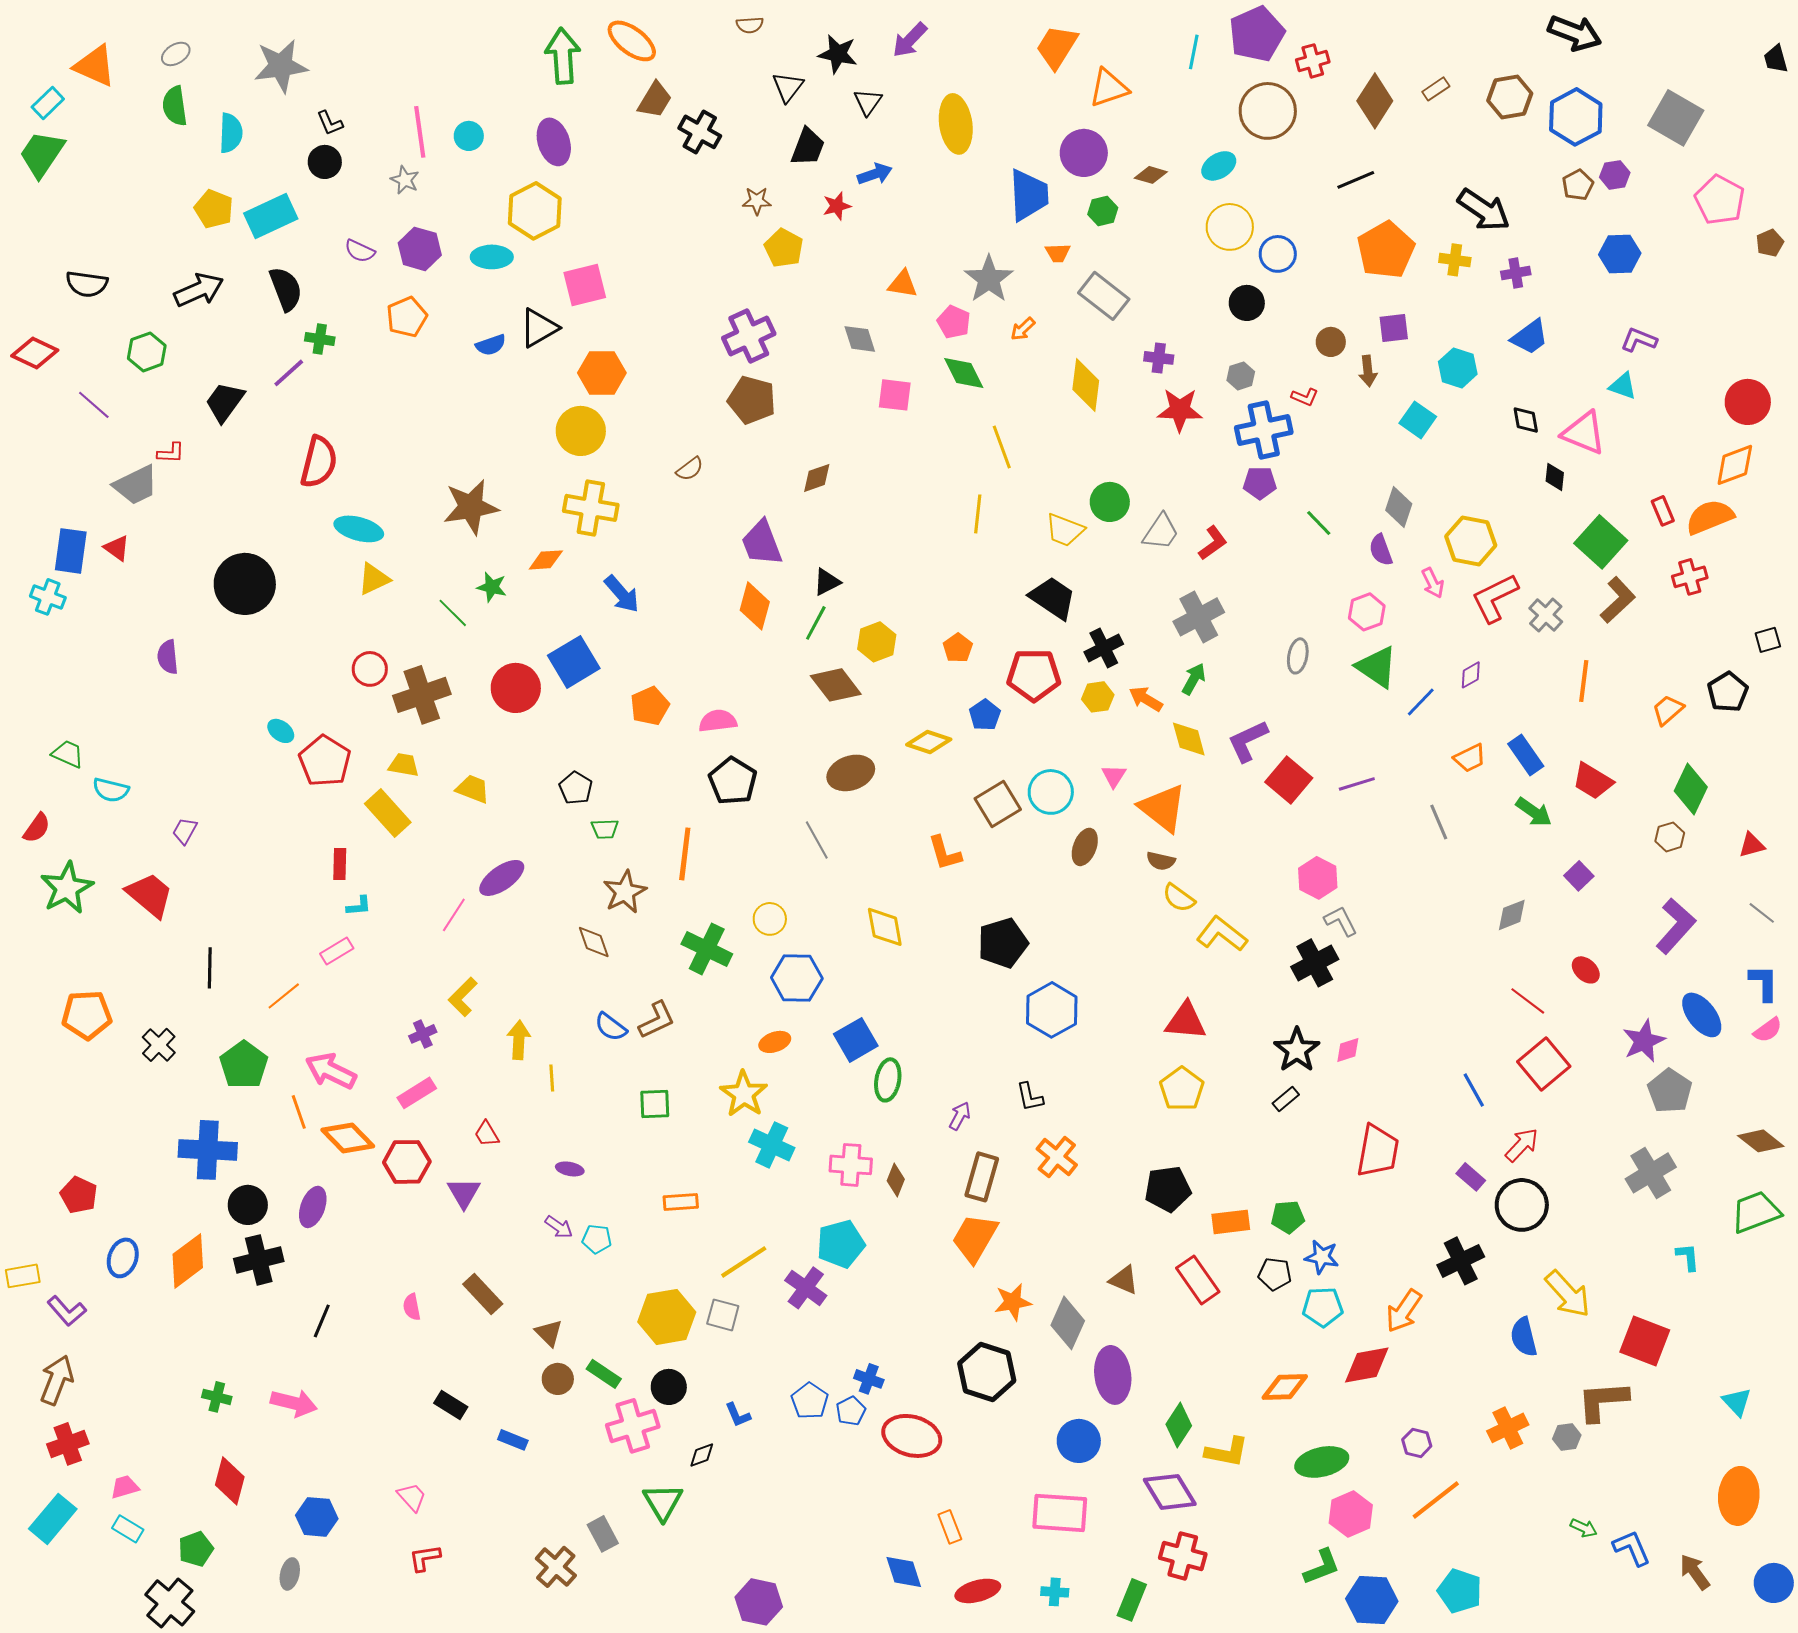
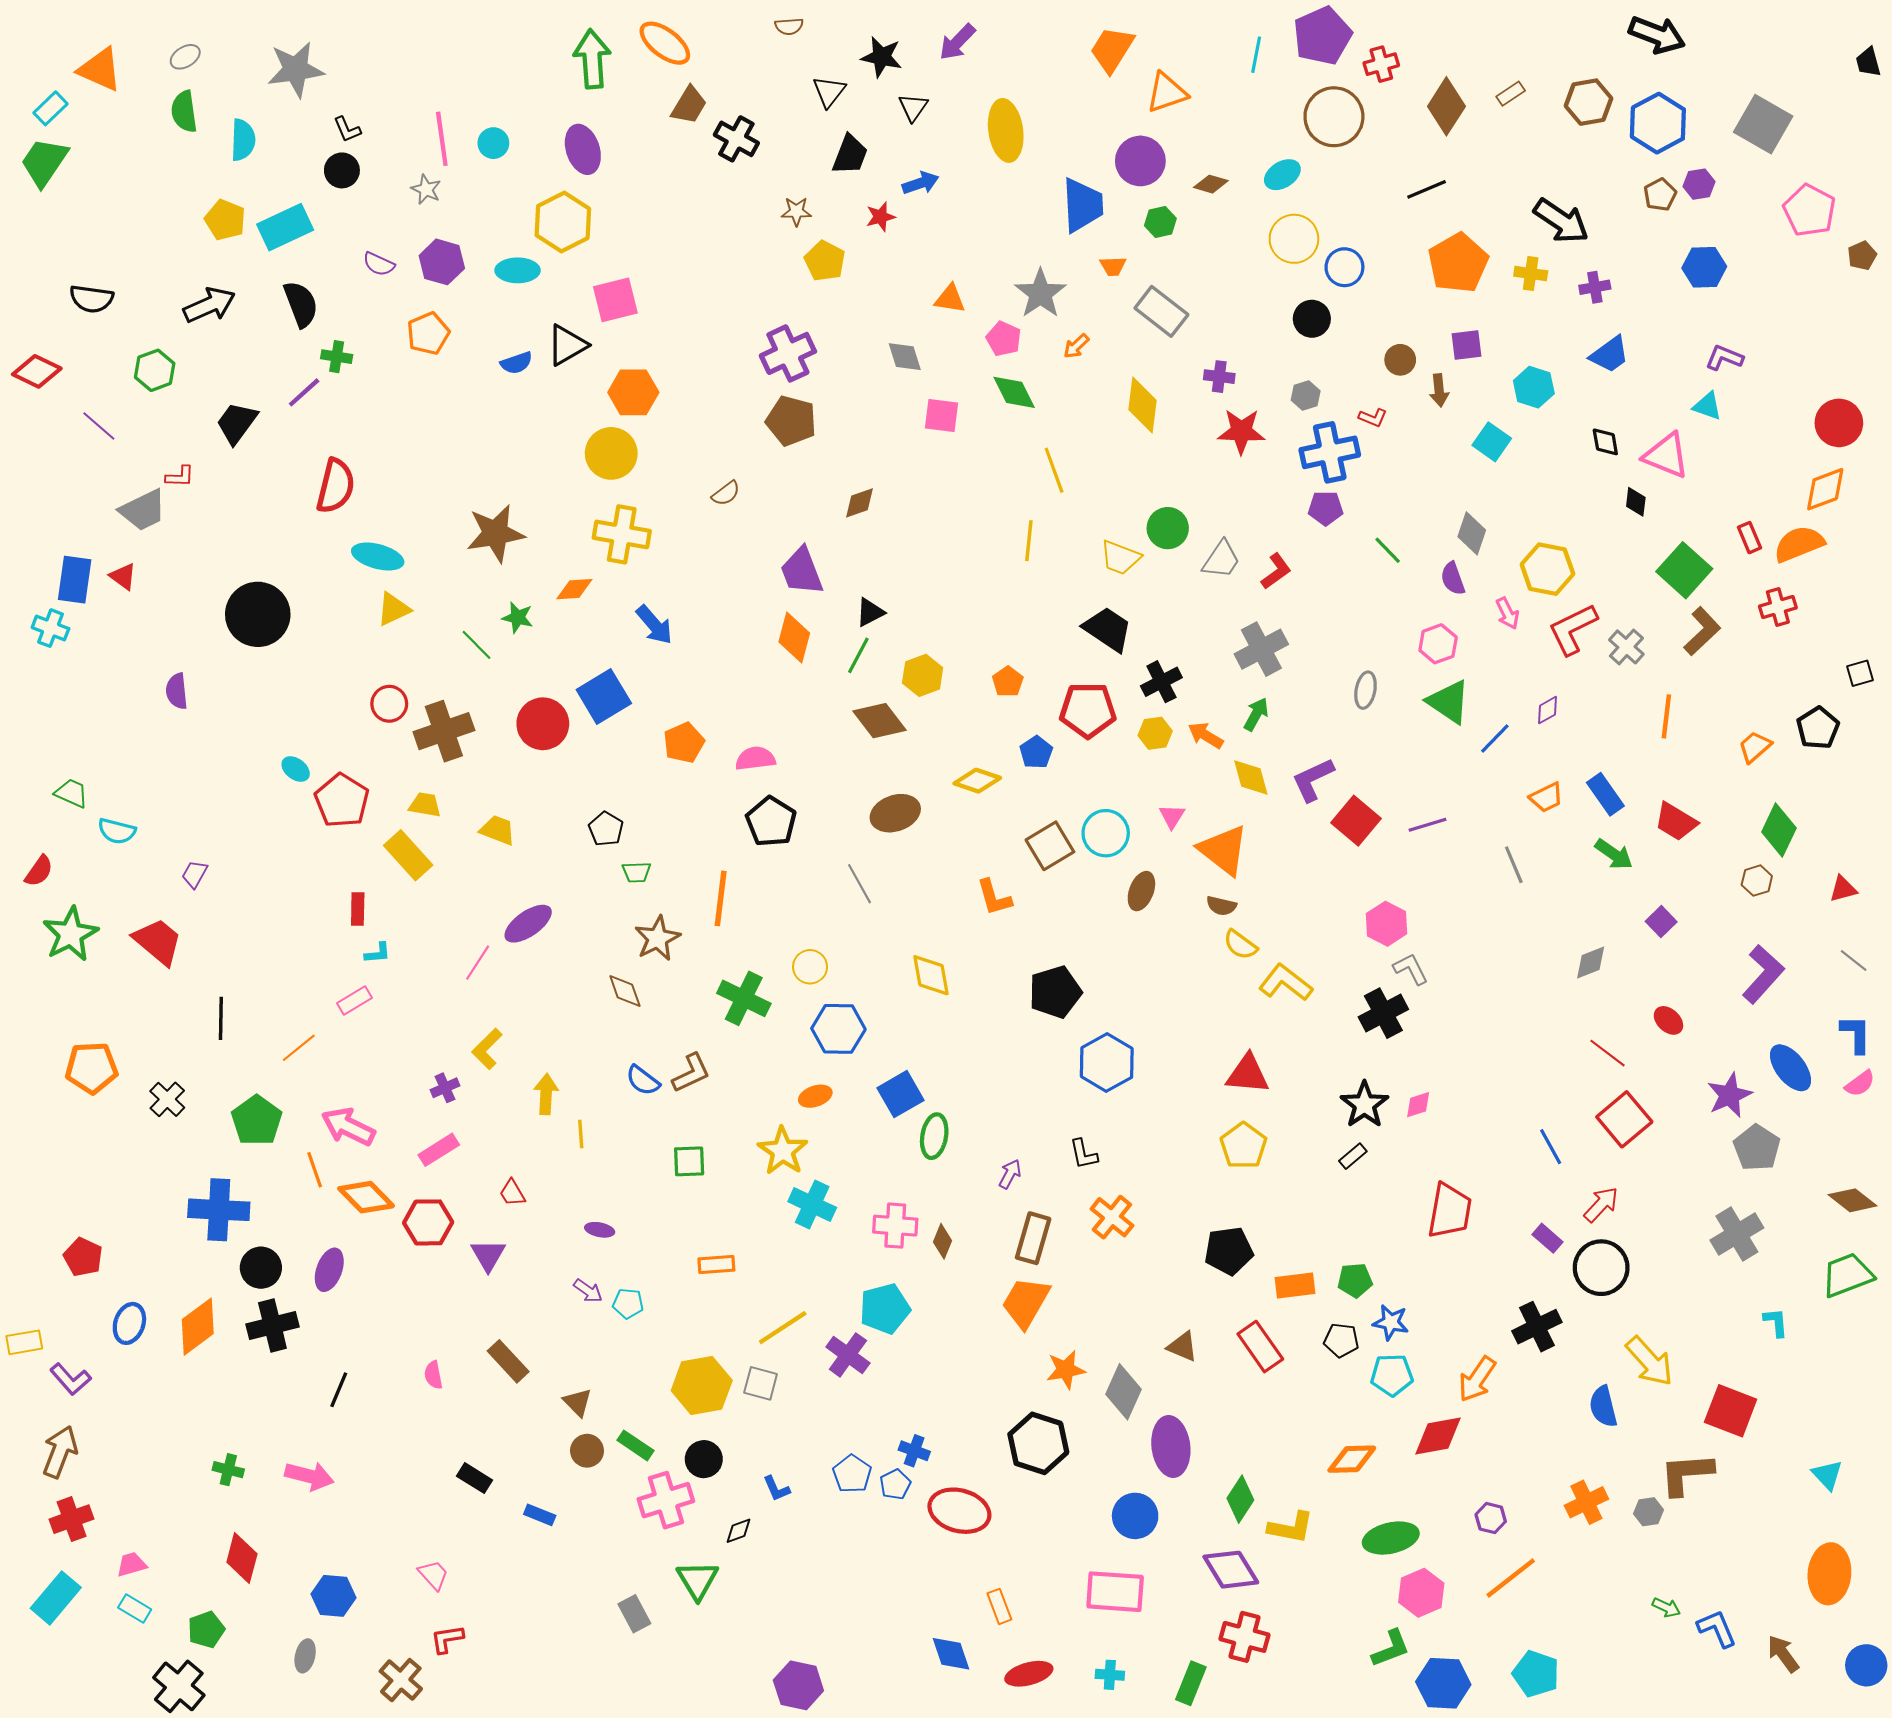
brown cross: (556, 1567) -> (401, 1680), moved

